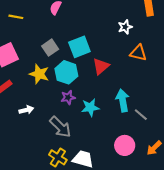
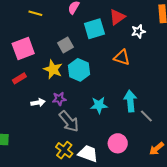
cyan square: (79, 47) -> (94, 29), moved
orange triangle: (138, 53) -> (122, 57), moved
red triangle: (101, 66) -> (117, 17), moved
purple star: (68, 97) -> (59, 99), moved
pink circle: (125, 145) -> (118, 143), moved

